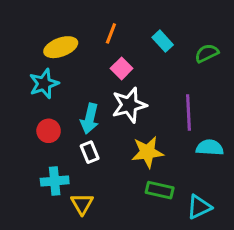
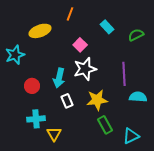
orange line: (111, 33) -> (70, 14), moved
cyan star: (44, 84) -> (15, 55), moved
white rectangle: (90, 152) -> (67, 101), moved
green rectangle: (160, 190) -> (105, 125), turned 48

